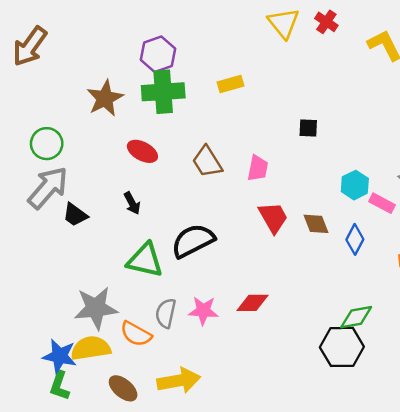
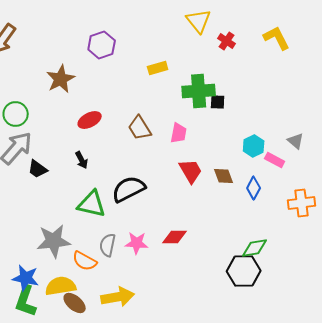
red cross: (326, 22) -> (227, 41), moved
green cross: (163, 92) -> (199, 91), moved
red ellipse: (142, 151) -> (90, 120), turned -55
yellow semicircle: (91, 348) -> (61, 286), moved
green L-shape: (60, 386) -> (26, 301), size x1.4

